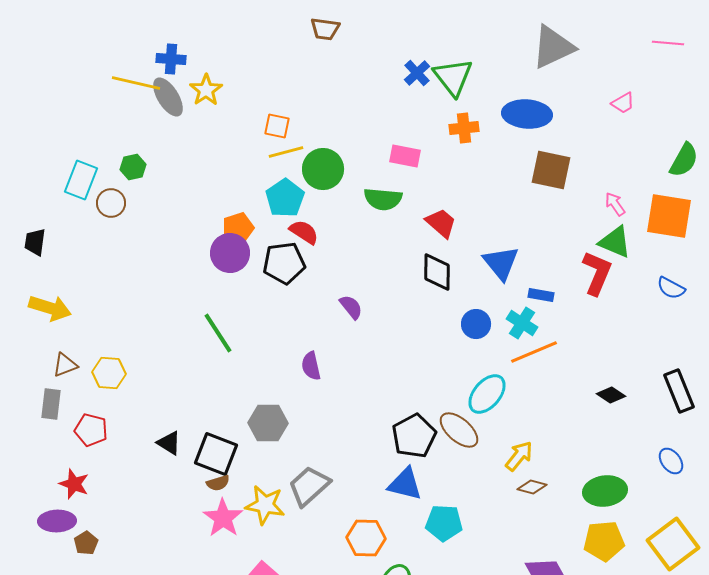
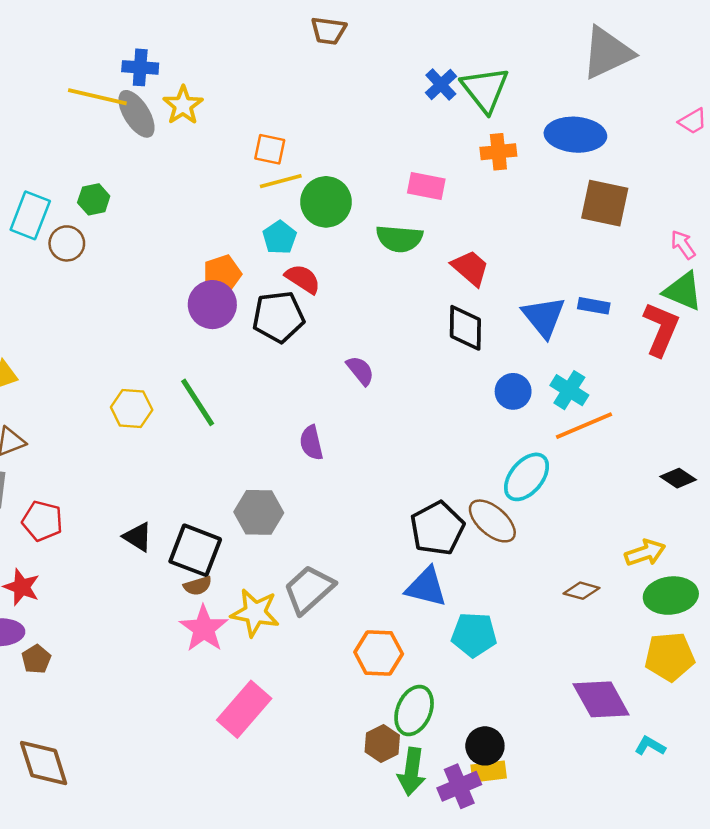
cyan pentagon: (285, 198) -> (280, 237), size x0.7
blue rectangle: (541, 295) -> (594, 306), moved
yellow hexagon: (109, 373) -> (132, 408), moved
yellow arrow: (519, 456) -> (645, 553), moved, turned 32

